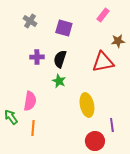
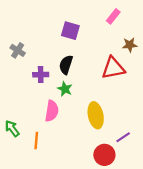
gray cross: (30, 21) -> (18, 50), moved
purple cross: (37, 57) -> (41, 75), moved
pink semicircle: (30, 101) -> (52, 111), moved
purple line: (112, 125) -> (123, 137), turned 64

